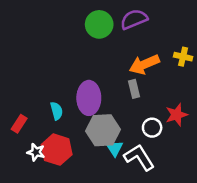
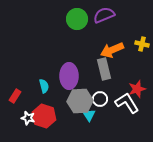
gray rectangle: (134, 89) -> (104, 69), size x1.5
white circle: (152, 128) -> (100, 99), moved
white L-shape: (139, 157) -> (127, 103), moved

